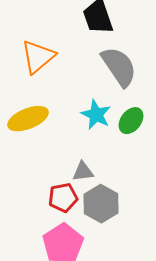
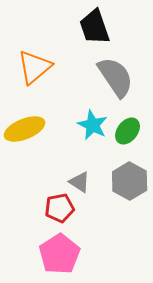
gray triangle: (83, 172) -> (80, 182), turned 40
gray hexagon: (101, 204) -> (130, 181), moved

